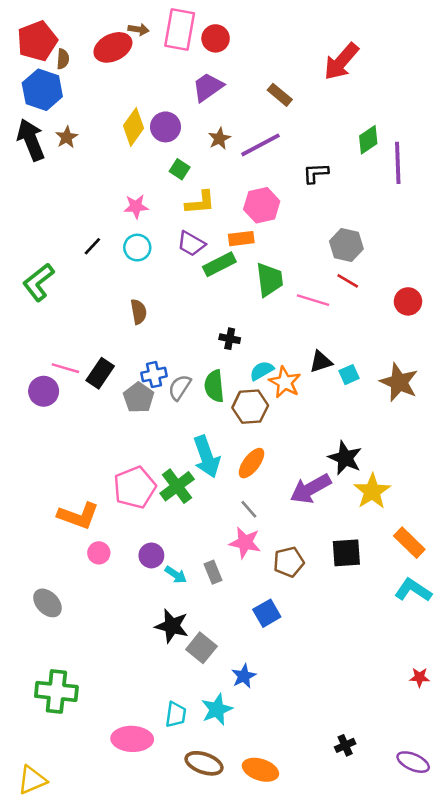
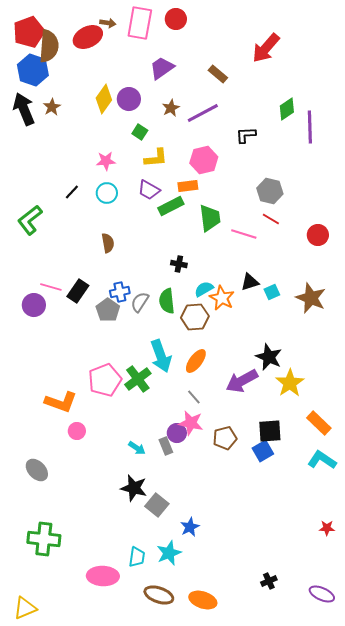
red circle: (216, 38) -> (176, 19), moved
brown semicircle: (63, 59) -> (49, 46), size x2.0
purple circle: (151, 555) -> (177, 433), moved
blue square: (267, 613) -> (263, 451), moved

